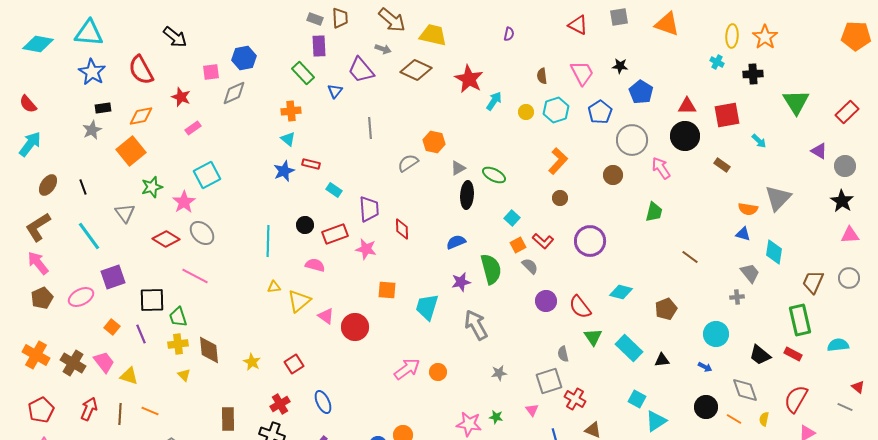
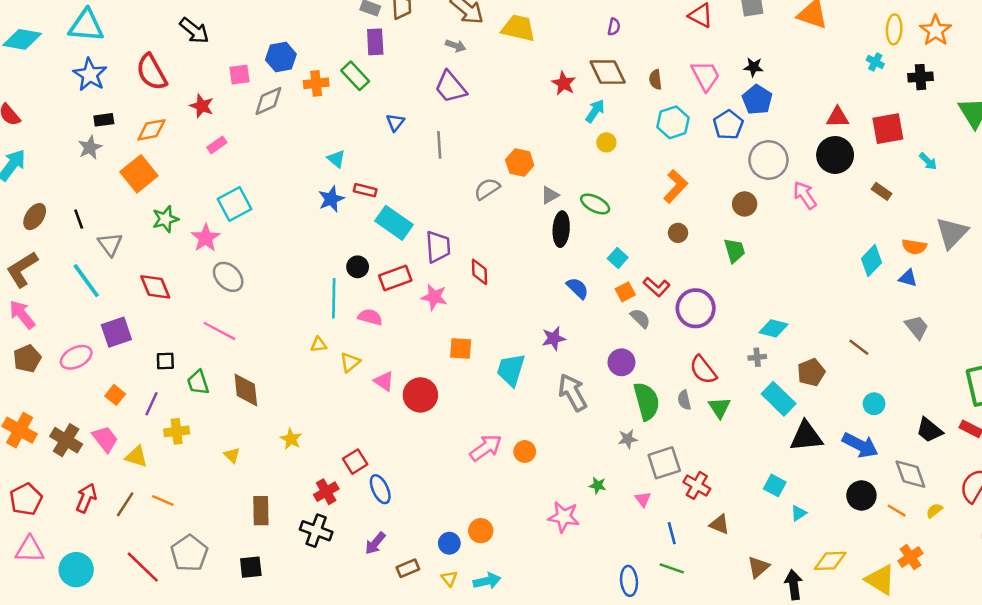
purple trapezoid: (361, 70) -> (451, 87), moved
brown diamond: (416, 70) -> (608, 72), moved, turned 40
red star: (469, 79) -> (564, 83), size x0.7
blue triangle: (335, 91) -> (395, 122), moved
blue pentagon: (641, 92) -> (757, 100), moved
orange cross: (291, 111) -> (316, 83), moved
yellow circle: (526, 112) -> (606, 142), moved
cyan rectangle: (334, 190) -> (394, 223), size x1.8
green trapezoid: (654, 212) -> (735, 250), moved, turned -30
gray triangle: (125, 213) -> (110, 244), moved
red diamond: (166, 239) -> (155, 287), moved, turned 36
cyan line: (268, 241) -> (334, 298), moved
purple circle: (590, 241) -> (696, 308), moved
blue semicircle: (456, 242) -> (577, 288), moved, turned 66
cyan diamond: (774, 252) -> (872, 261), moved, turned 35
brown line: (690, 257) -> (859, 347), moved
green semicircle: (491, 269) -> (647, 401), moved
cyan diamond: (621, 292) -> (773, 328), moved
gray cross: (737, 297) -> (757, 357), moved
black square: (152, 300) -> (165, 361), size x0.6
yellow triangle: (299, 301) -> (350, 362), size x0.7
purple circle: (546, 301) -> (621, 362), moved
purple line: (141, 334) -> (152, 404), turned 48
cyan circle: (716, 334) -> (874, 404), size x0.7
yellow cross: (178, 344) -> (177, 431), moved
cyan rectangle: (629, 348) -> (779, 399), moved
brown diamond: (209, 350) -> (246, 390), moved
gray semicircle: (563, 354) -> (684, 400), moved
black triangle: (662, 360) -> (806, 436), size x1.8
red square: (294, 364) -> (355, 462), moved
blue arrow: (705, 367) -> (860, 445), size x2.0
gray star: (499, 373) -> (628, 439), moved
yellow triangle: (184, 375) -> (232, 455), moved
brown line: (120, 414) -> (125, 504), turned 30
green star: (496, 417) -> (598, 485), moved
yellow semicircle: (764, 419) -> (934, 511), turned 40
cyan triangle: (656, 421) -> (799, 513), size x0.6

